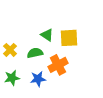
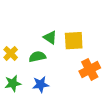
orange cross: (58, 65) -> (90, 69), moved

